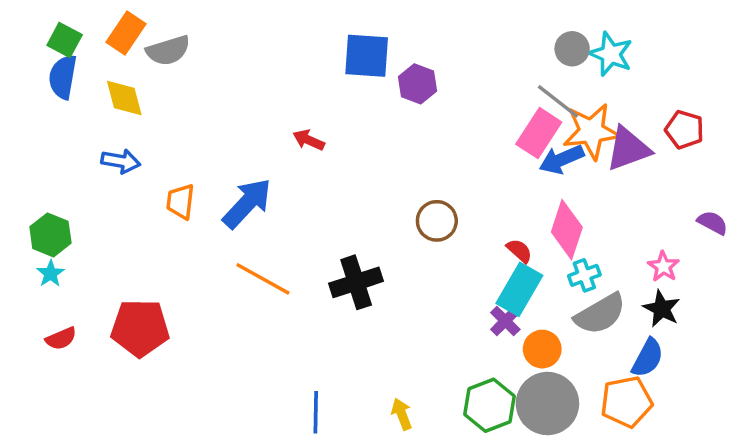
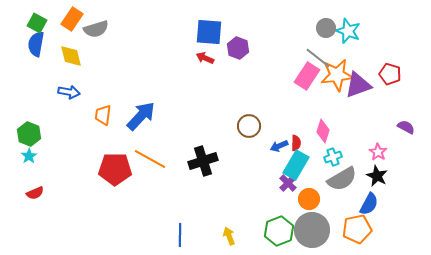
red arrow: (309, 140) -> (205, 58), moved
blue arrow: (562, 159) -> (279, 146), moved, size x0.7
pink diamond: (567, 230) -> (323, 131), size x0.7
red semicircle: (519, 251) -> (296, 143), turned 49
red pentagon: (140, 328) -> (115, 169), moved

